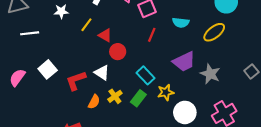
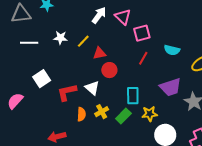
white star: (61, 11) -> (60, 38), moved
red triangle: (105, 35) -> (100, 53), turned -48
cyan rectangle: (146, 75) -> (133, 96), turned 36
pink semicircle: (17, 78) -> (15, 101), moved
orange semicircle: (94, 102) -> (81, 114), turned -32

